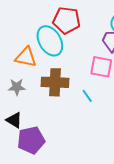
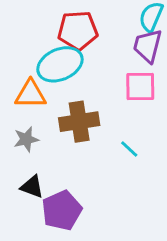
cyan ellipse: (50, 41) -> (60, 64), turned -72
cyan line: (87, 96) -> (129, 149), moved

